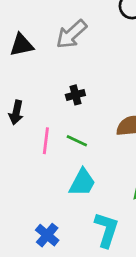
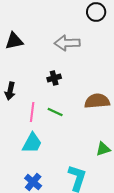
gray arrow: (71, 34) -> (67, 43), moved, turned 40
cyan trapezoid: (82, 183) -> (32, 143), moved

